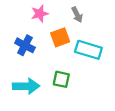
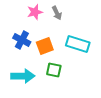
gray arrow: (77, 15) -> (57, 13), moved
orange square: (60, 37) -> (45, 46), moved

